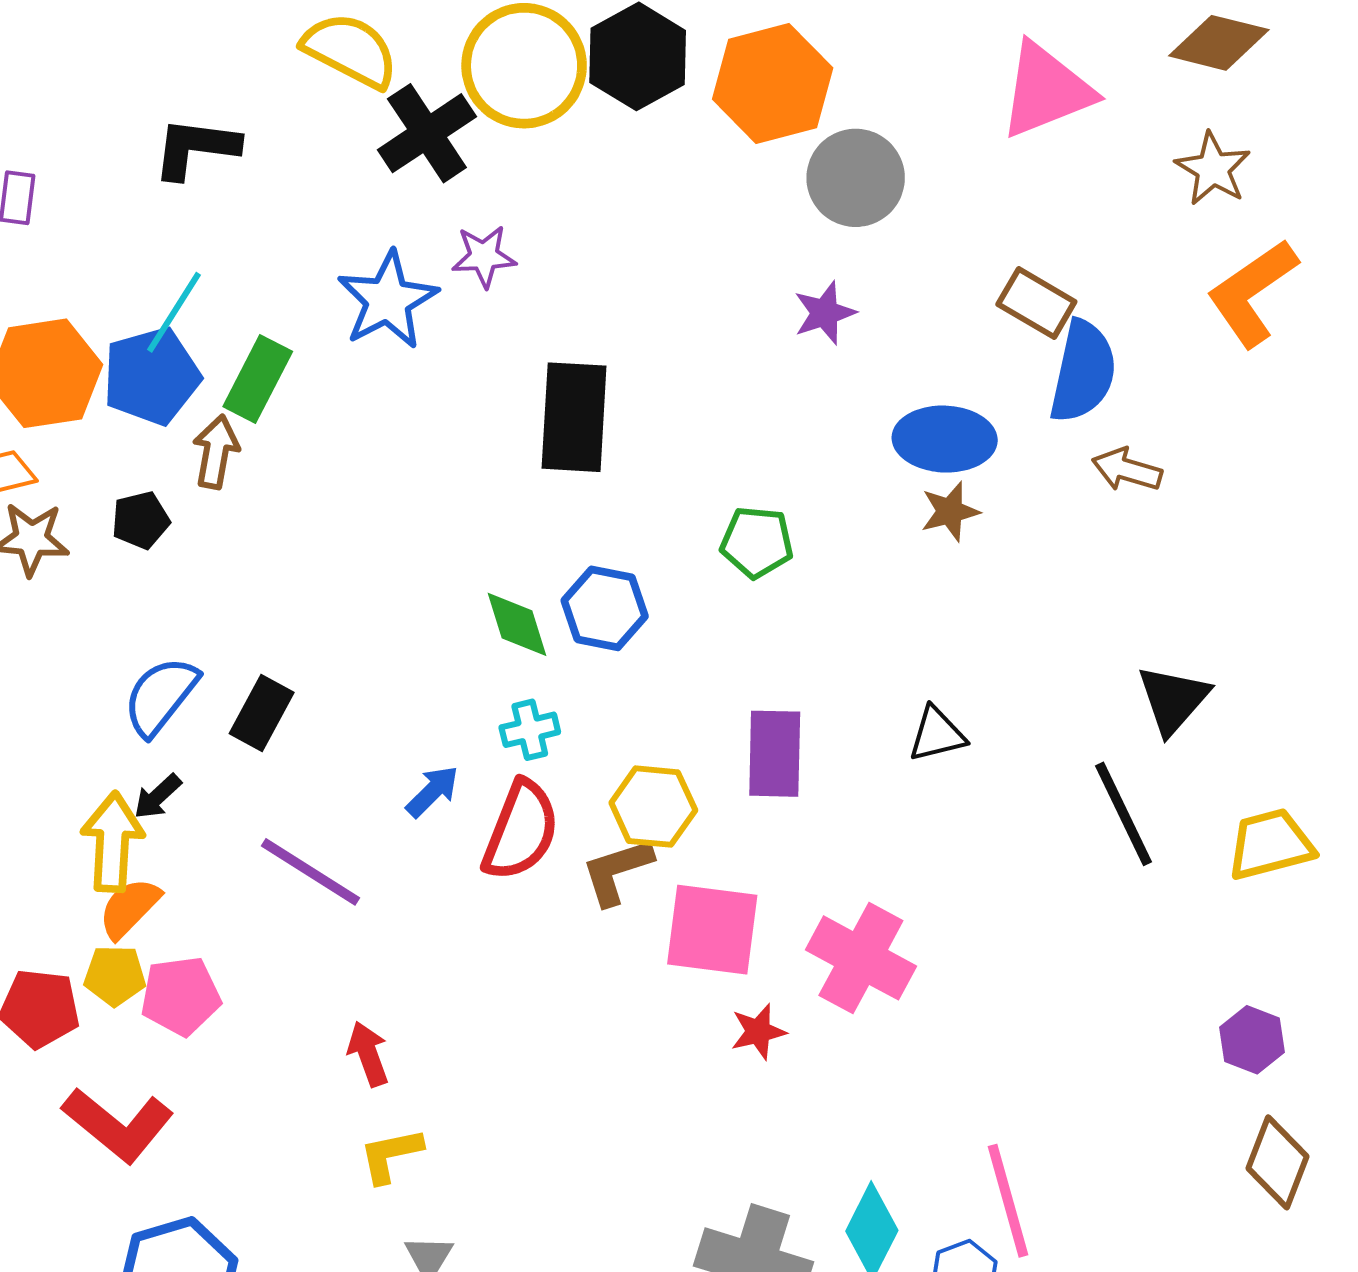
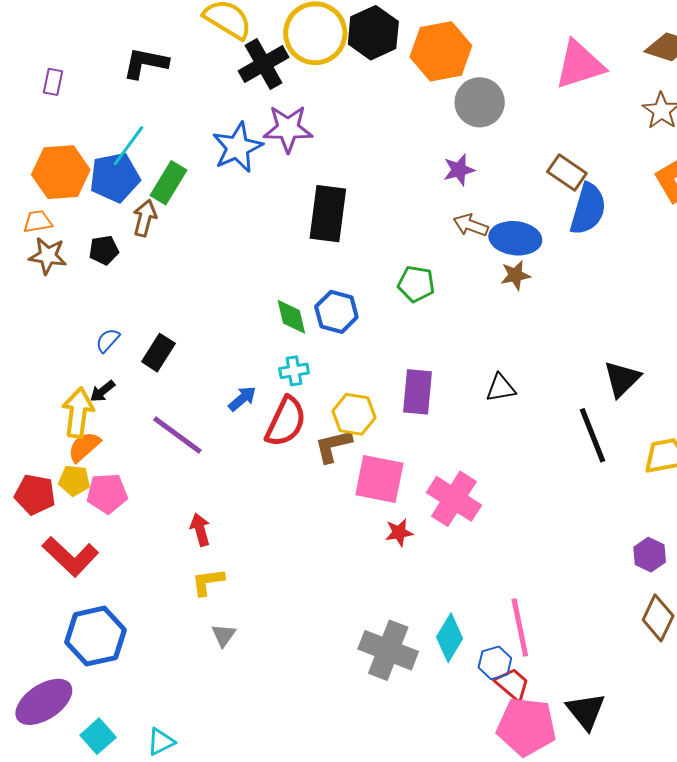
purple star: (484, 256) -> (288, 129), size x1.5
brown arrow: (1127, 470) -> (471, 225), moved
blue semicircle: (161, 696) -> (108, 340), size x0.6

